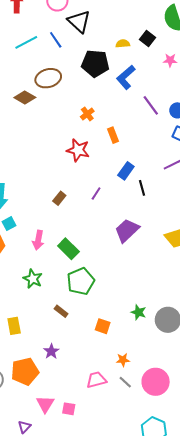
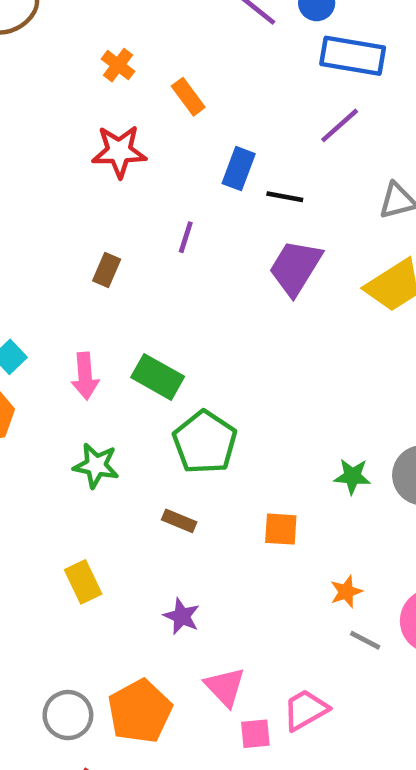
black line: (142, 188) -> (285, 197), turned -49
purple trapezoid: (127, 230) -> (295, 268), moved
orange pentagon: (25, 371) -> (140, 711), moved
pink trapezoid: (96, 380) -> (305, 710), moved
pink triangle: (45, 404) -> (225, 687), moved

